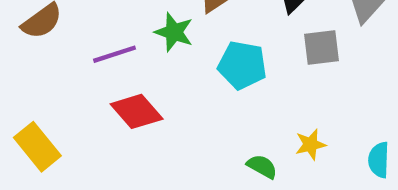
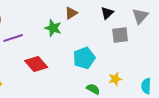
purple line: (115, 54) -> (13, 38), moved
cyan pentagon: (242, 65) -> (84, 58), moved, turned -30

